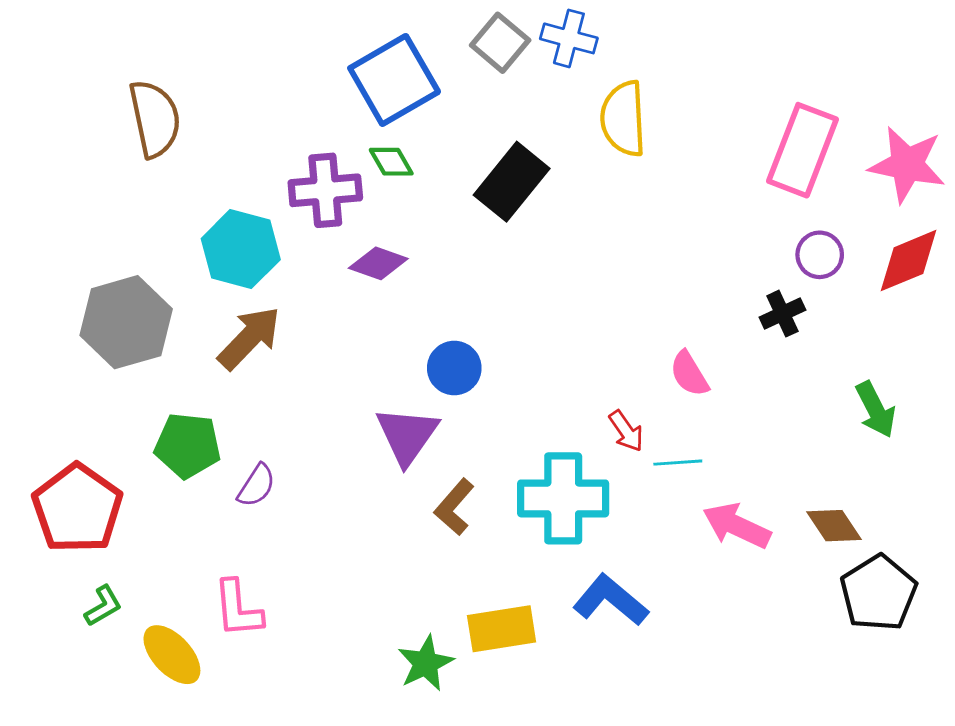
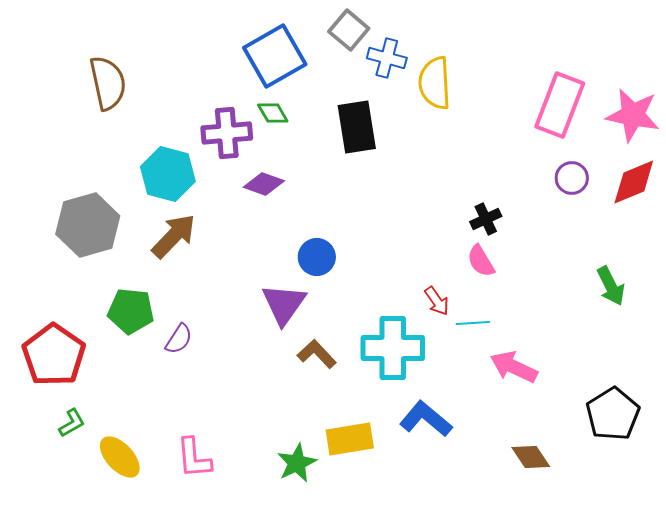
blue cross: (569, 38) -> (387, 58), moved
black rectangle: (512, 182) -> (357, 127), turned -48
black cross: (782, 314) -> (486, 219), moved
brown L-shape: (454, 507) -> (317, 354), turned 96
brown diamond: (834, 526) -> (531, 457), moved
pink L-shape: (238, 609) -> (194, 458), moved

